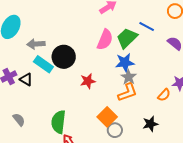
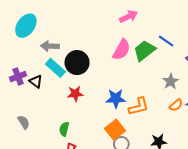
blue star: (125, 62) -> (116, 98), moved
gray star: (129, 77) -> (171, 81), moved
red star: (88, 81) -> (75, 94), moved
orange semicircle: (164, 95) -> (176, 105), moved
green semicircle: (58, 122) -> (64, 129), size x0.6

